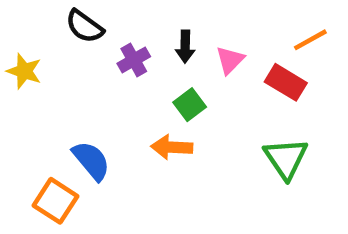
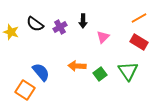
black semicircle: (85, 26) -> (35, 24), moved
pink triangle: (230, 60) -> (103, 37), moved
red rectangle: (286, 82) -> (139, 42), moved
green square: (190, 105) -> (100, 74), moved

